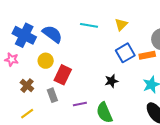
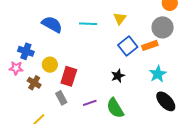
blue semicircle: (52, 34) -> (52, 24), moved
blue cross: (24, 35) -> (26, 51), moved, size x0.7
brown cross: (27, 86) -> (34, 83), moved

